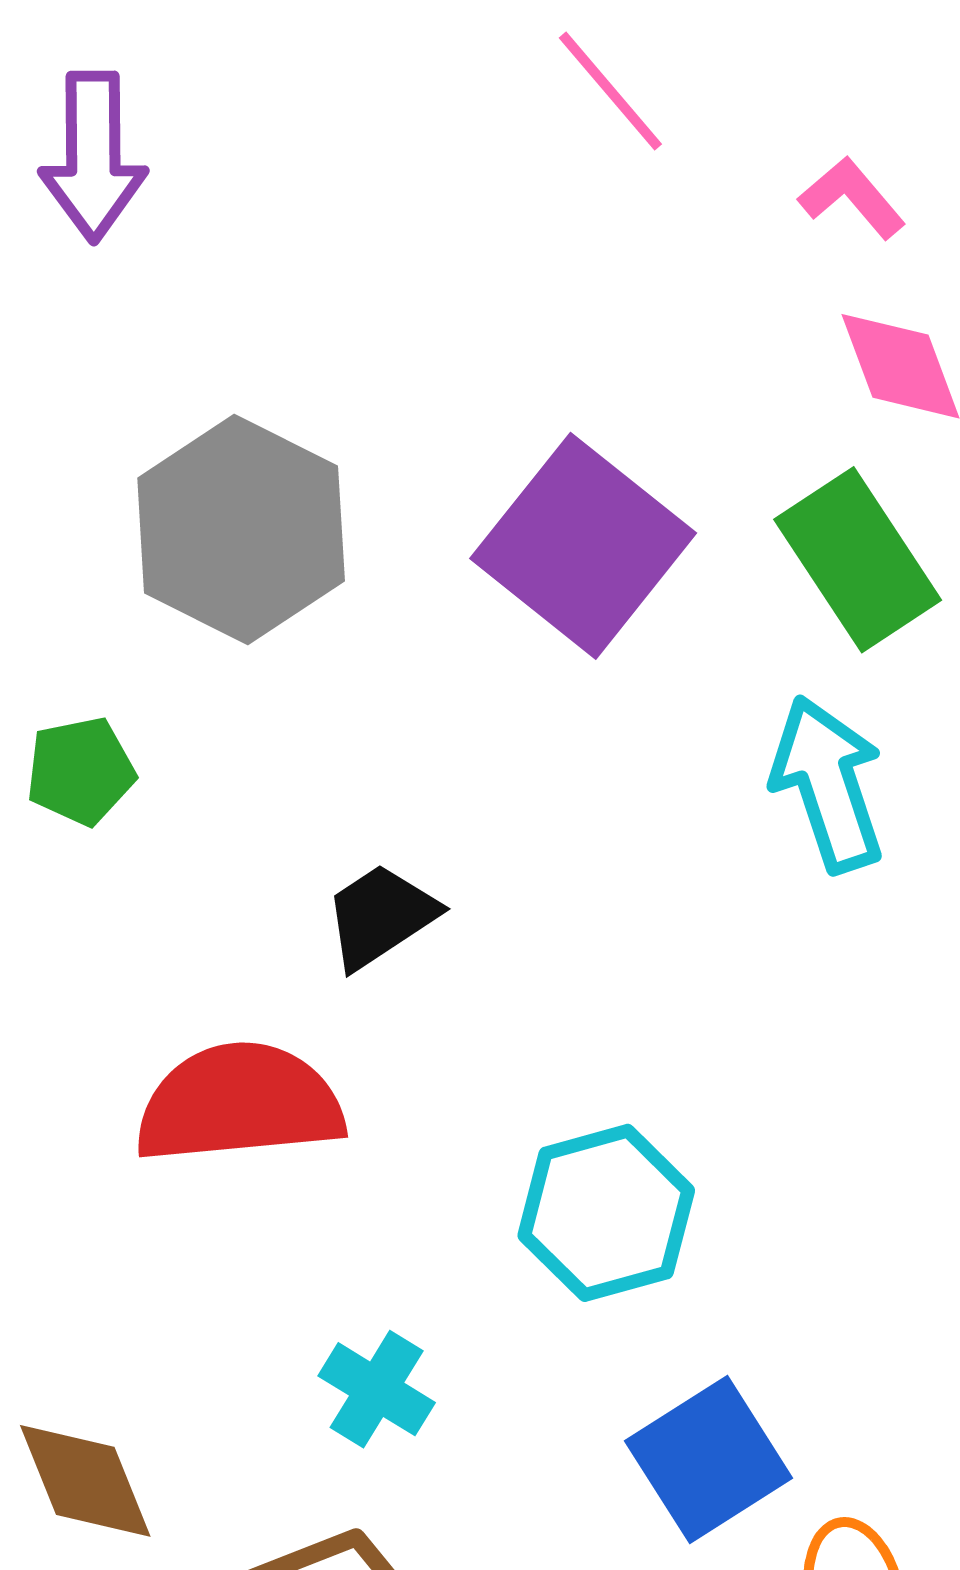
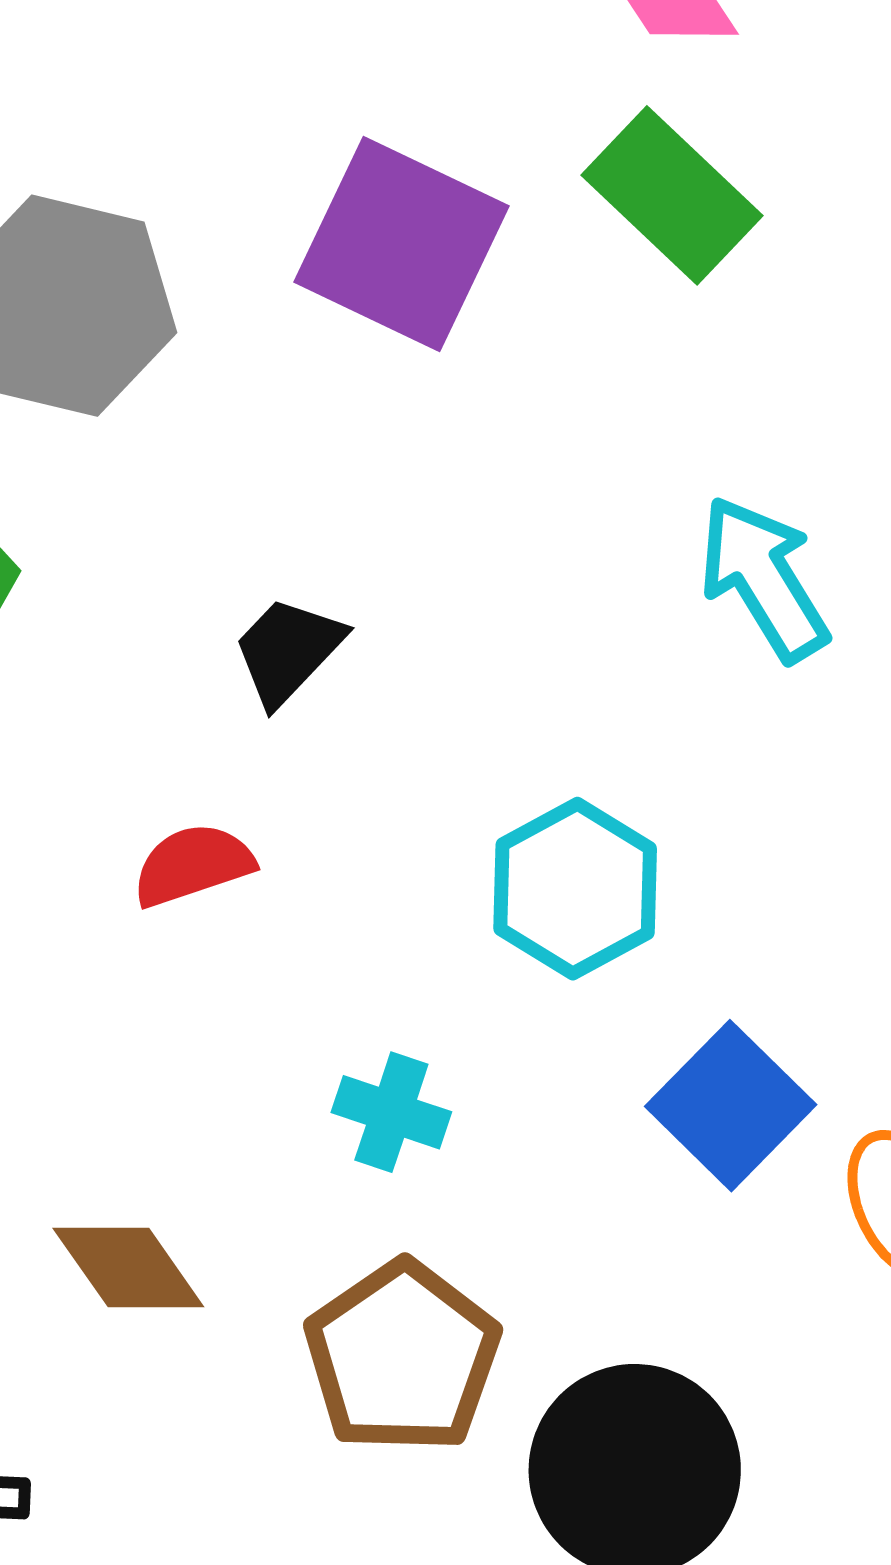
cyan arrow: (828, 784) -> (764, 579), moved
red semicircle: (239, 1103) -> (193, 865), size x0.6

